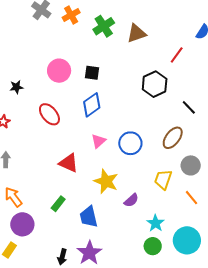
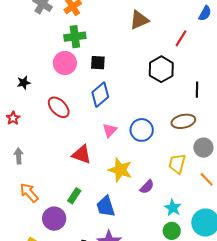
green cross: (104, 26) -> (75, 37), moved, turned 30
black line: (189, 107) -> (197, 90), turned 49
brown ellipse: (173, 138) -> (183, 121), turned 45
purple circle: (22, 224) -> (54, 219), moved

